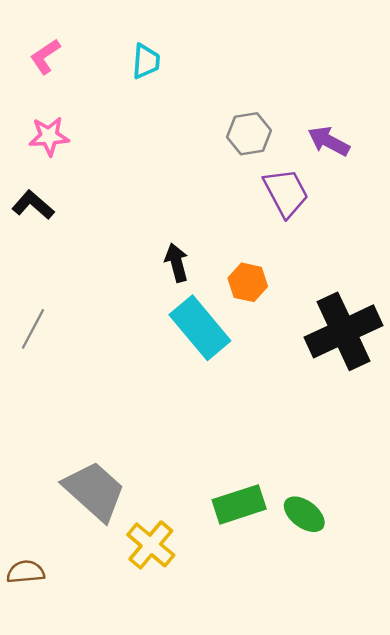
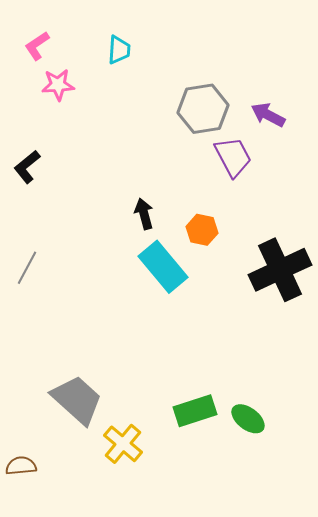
gray hexagon: (249, 134) -> (203, 109), size x1.4
pink star: (49, 136) -> (58, 85), moved
black L-shape: (33, 205) -> (27, 167), turned -80

